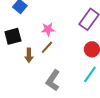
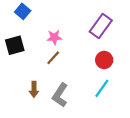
brown arrow: (29, 55) -> (34, 89), moved

